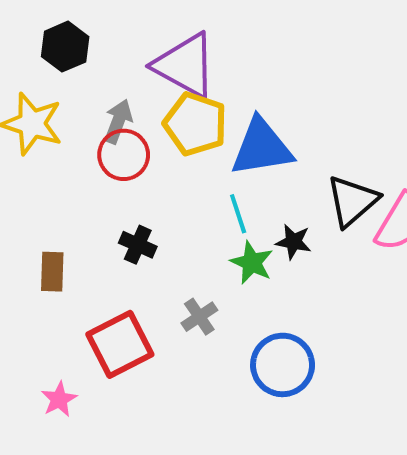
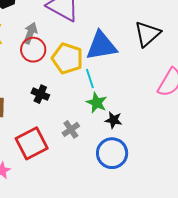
yellow pentagon: (195, 124) -> (67, 58), moved
black triangle: (352, 201) -> (147, 34), moved
black star: (293, 242) -> (113, 120), moved

